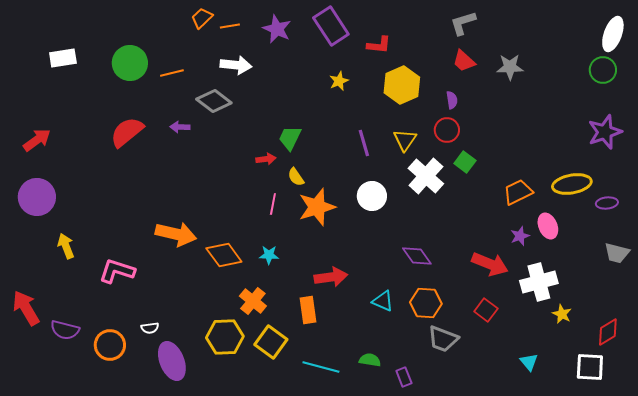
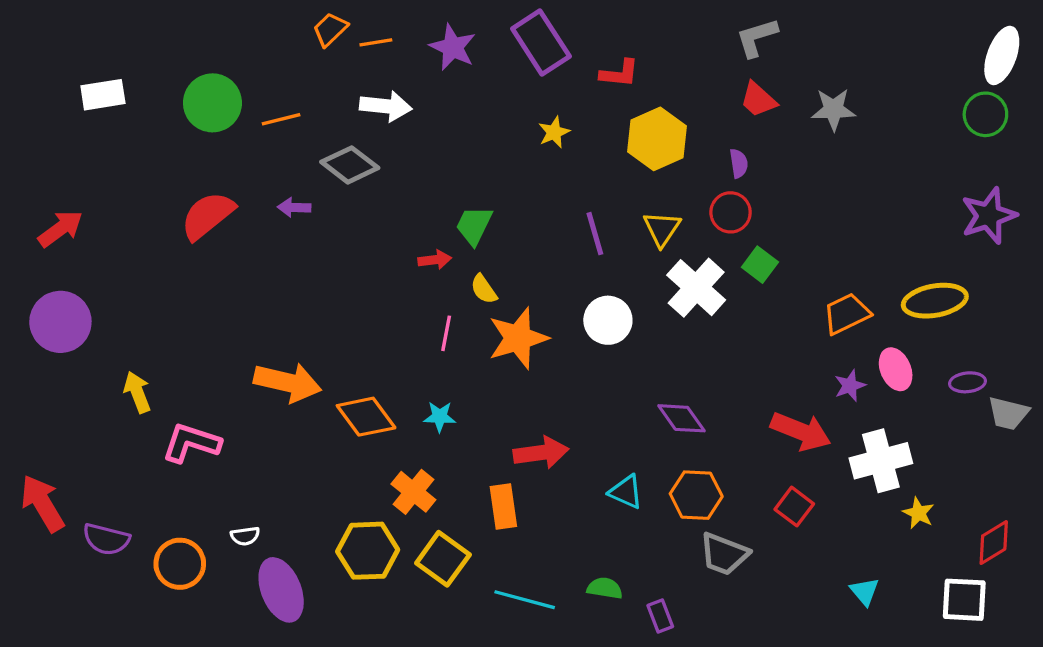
purple ellipse: (607, 203) -> (968, 382), moved
yellow arrow: (66, 246) -> (137, 392), moved

